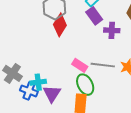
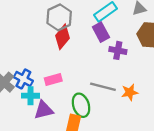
pink rectangle: (80, 65) -> (53, 80), moved, turned -56
blue cross: (29, 91) -> (23, 79), moved
purple triangle: (52, 94) -> (44, 110), turned 36

